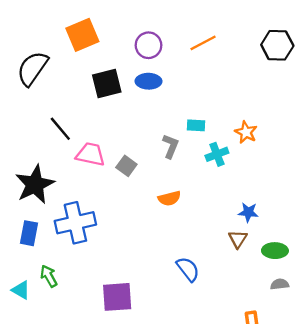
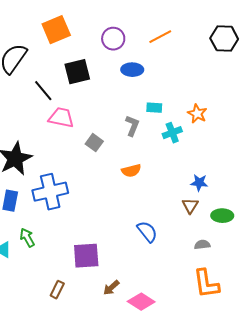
blue ellipse: (148, 81) -> (132, 70), moved
black line: (60, 129) -> (43, 91), moved
pink trapezoid: (90, 154) -> (61, 118), moved
gray semicircle: (280, 284) -> (202, 245), moved

